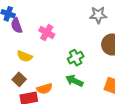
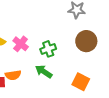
pink cross: (47, 33) -> (21, 44), moved

